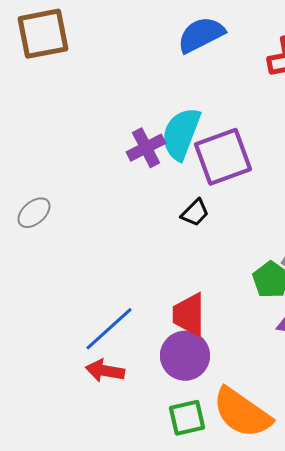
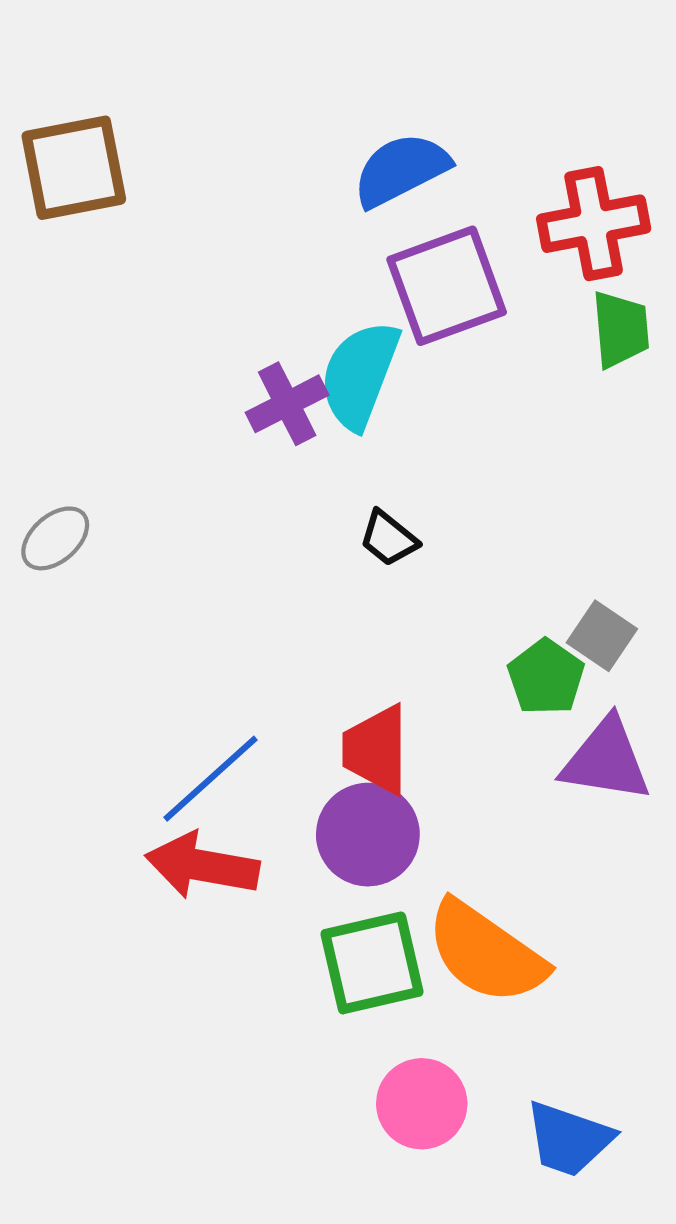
purple square: (223, 157) -> (447, 286), moved
black trapezoid: (195, 213) -> (389, 538), turned 84
red arrow: (105, 371) -> (202, 866), size x1.4
green square: (187, 418) -> (372, 963), size x1.4

